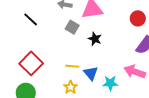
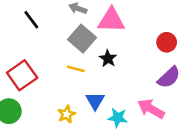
gray square: (72, 27) -> (82, 39), size x1.5
yellow line: (72, 66) -> (76, 69), moved

